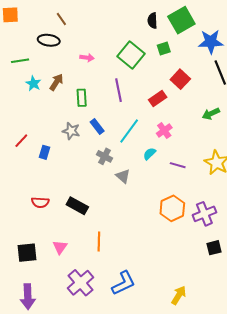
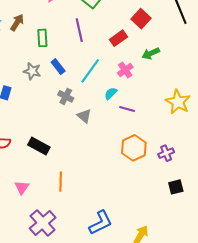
green arrow: (211, 114) -> (151, 53), moved
purple line: (178, 165) -> (127, 109), moved
purple cross: (204, 214) -> (166, 153), size x0.7
blue L-shape: (124, 283) -> (101, 223), moved

